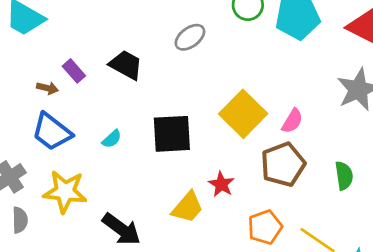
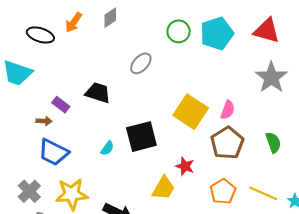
cyan semicircle: (112, 139) -> (107, 148), moved

